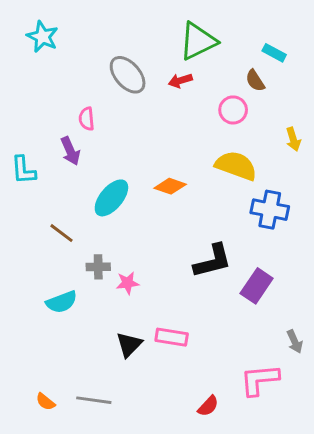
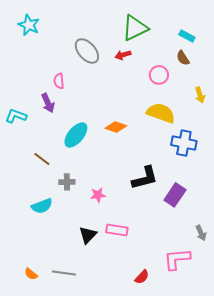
brown semicircle: (255, 81) -> (183, 58), moved
cyan L-shape: (23, 170) -> (16, 116), turned 115
pink star: (128, 283) -> (98, 195), moved

